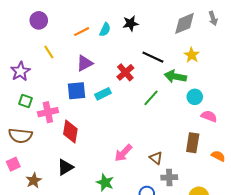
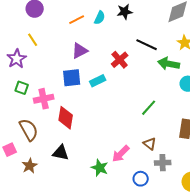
yellow line: (49, 52) -> (33, 40), moved
green line: (151, 98) -> (149, 108), moved
brown semicircle: (20, 136) -> (29, 130), moved, turned -125
pink arrow: (123, 153) -> (121, 154), moved
black triangle: (65, 167) -> (61, 153), turned 42

